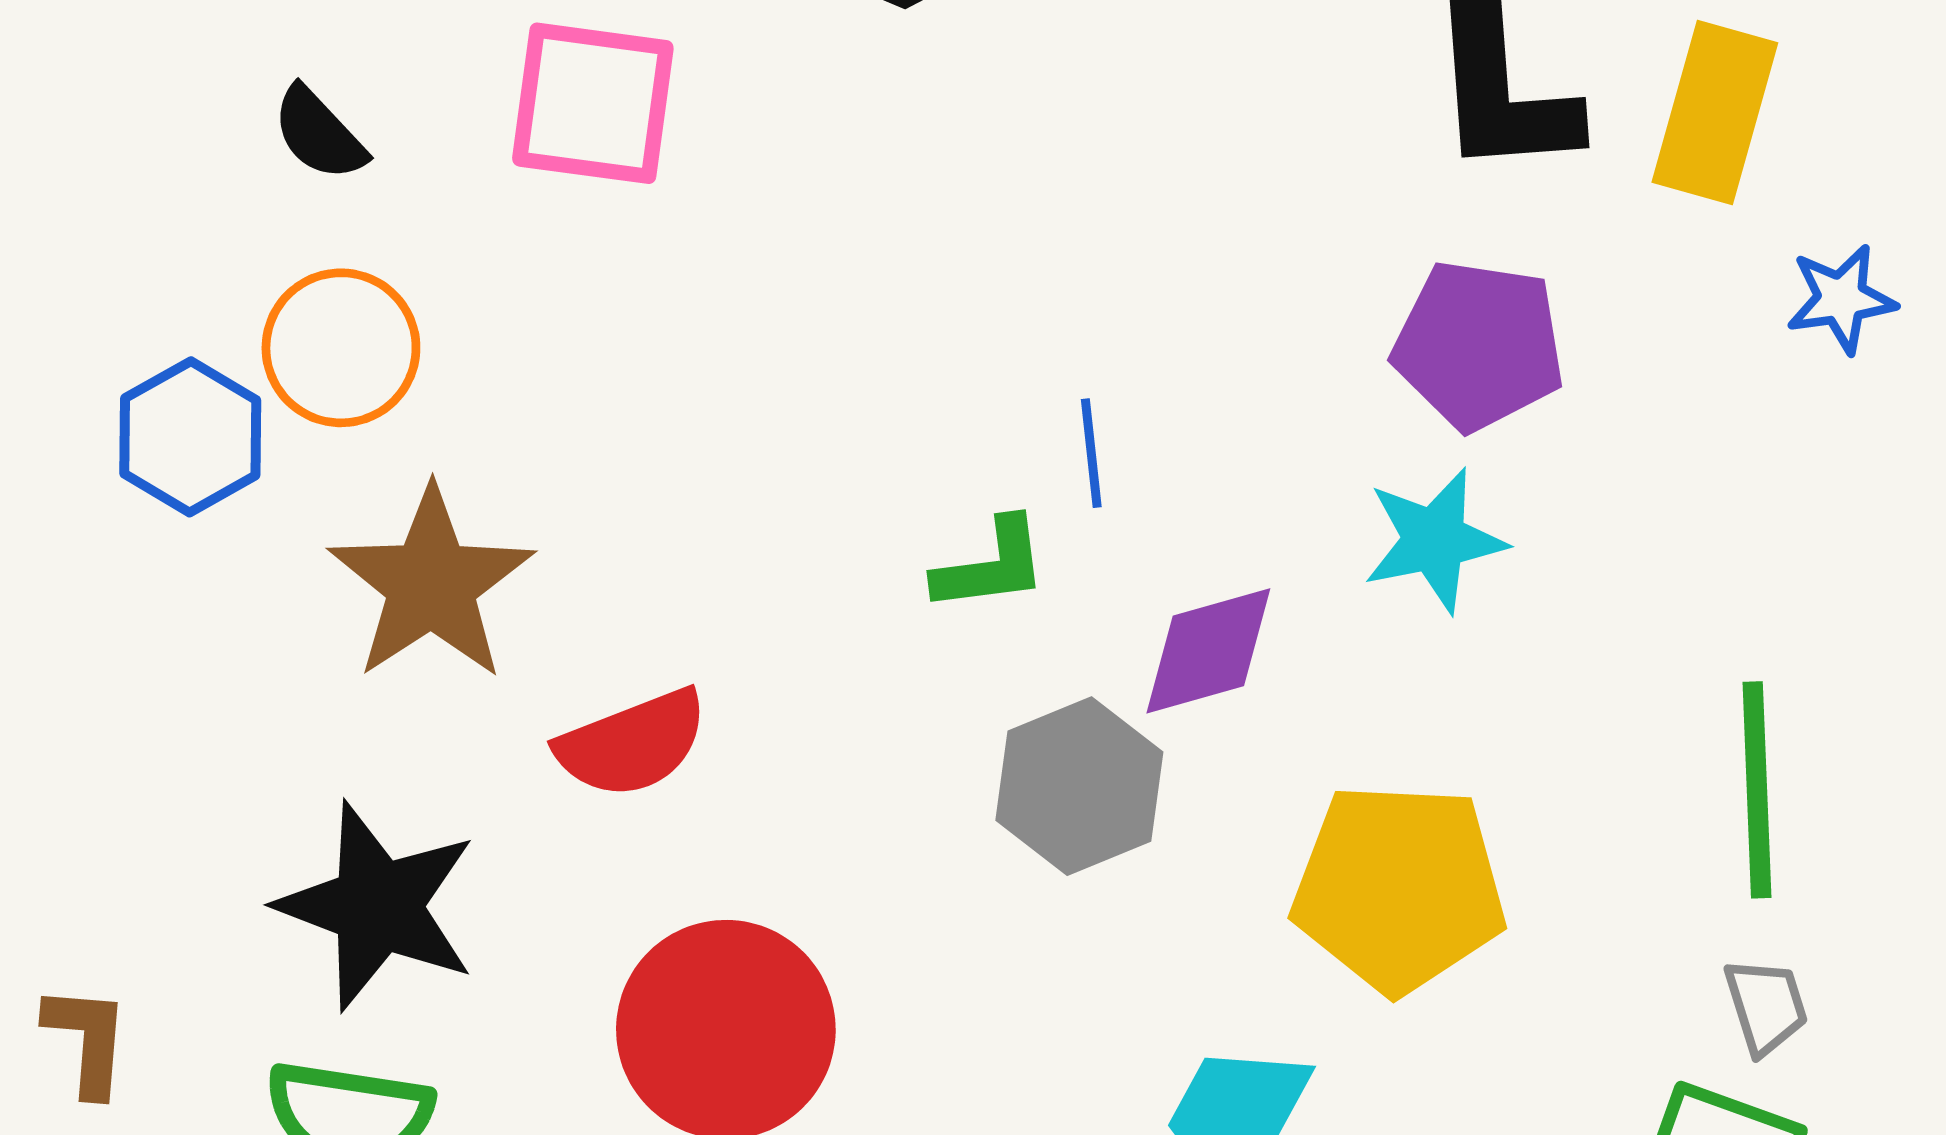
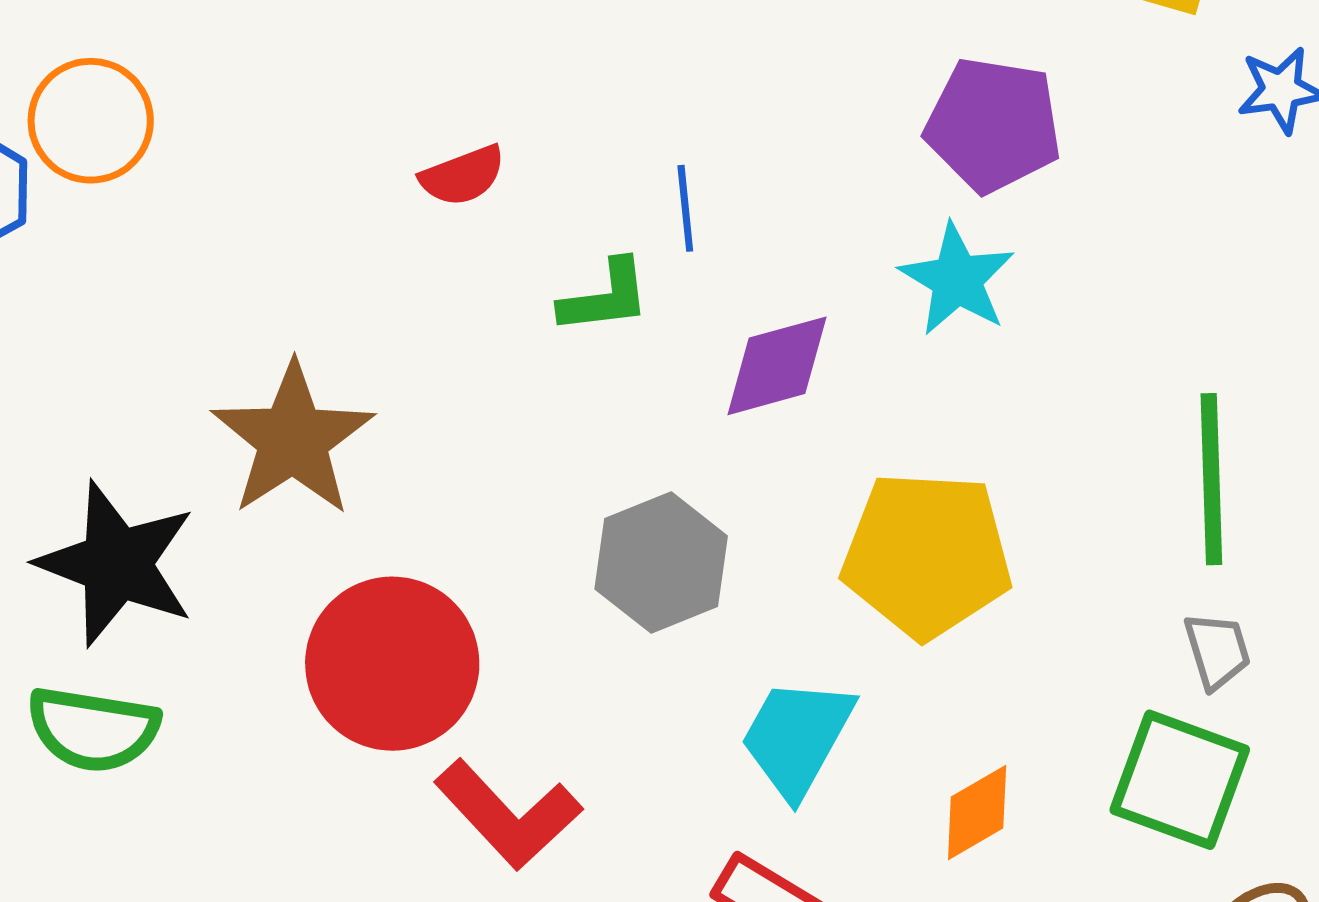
cyan star: (1434, 540) -> (957, 279), turned -30
brown star: (431, 584) -> (293, 439), moved
red semicircle: (632, 743) -> (463, 176), moved, size x0.7
gray hexagon: (1079, 786) -> (661, 562), moved

